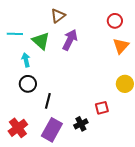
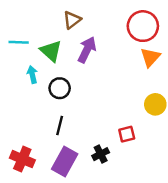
red circle: (115, 21) -> (143, 26), size x1.6
black circle: (28, 84) -> (60, 88), moved
red cross: (18, 128) -> (22, 159), turned -30

